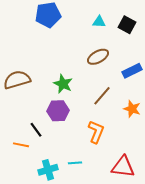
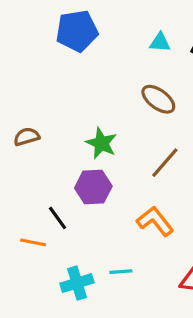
brown ellipse: (98, 57) -> (158, 99), turned 65
brown semicircle: (17, 80) -> (27, 137), size x0.6
orange L-shape: (96, 132) -> (155, 221), turned -60

